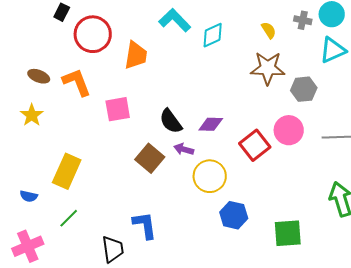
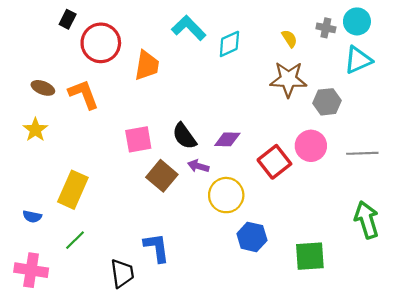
pink square: (118, 109) -> (138, 139), moved
pink cross: (28, 246) -> (31, 270), turned 32

